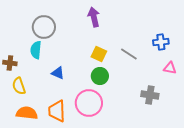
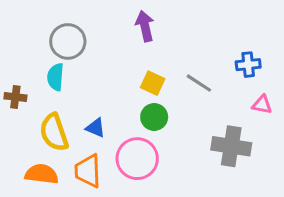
blue triangle: (58, 73) -> (96, 128), moved
yellow semicircle: (19, 86) -> (54, 132), moved, size x1.4
gray cross: (150, 95) -> (231, 146), size x1.4

